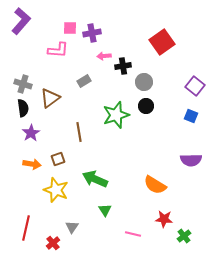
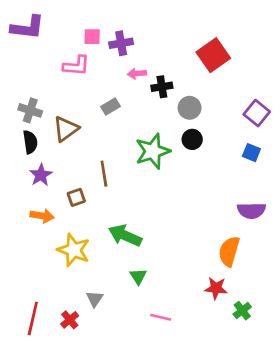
purple L-shape: (21, 21) -> (28, 27), turned 56
brown square: (58, 159) -> (76, 197), moved
orange semicircle: (155, 185) -> (229, 251), moved, turned 75
red line: (26, 228) -> (33, 319), moved
pink line: (133, 234) -> (161, 317), moved

